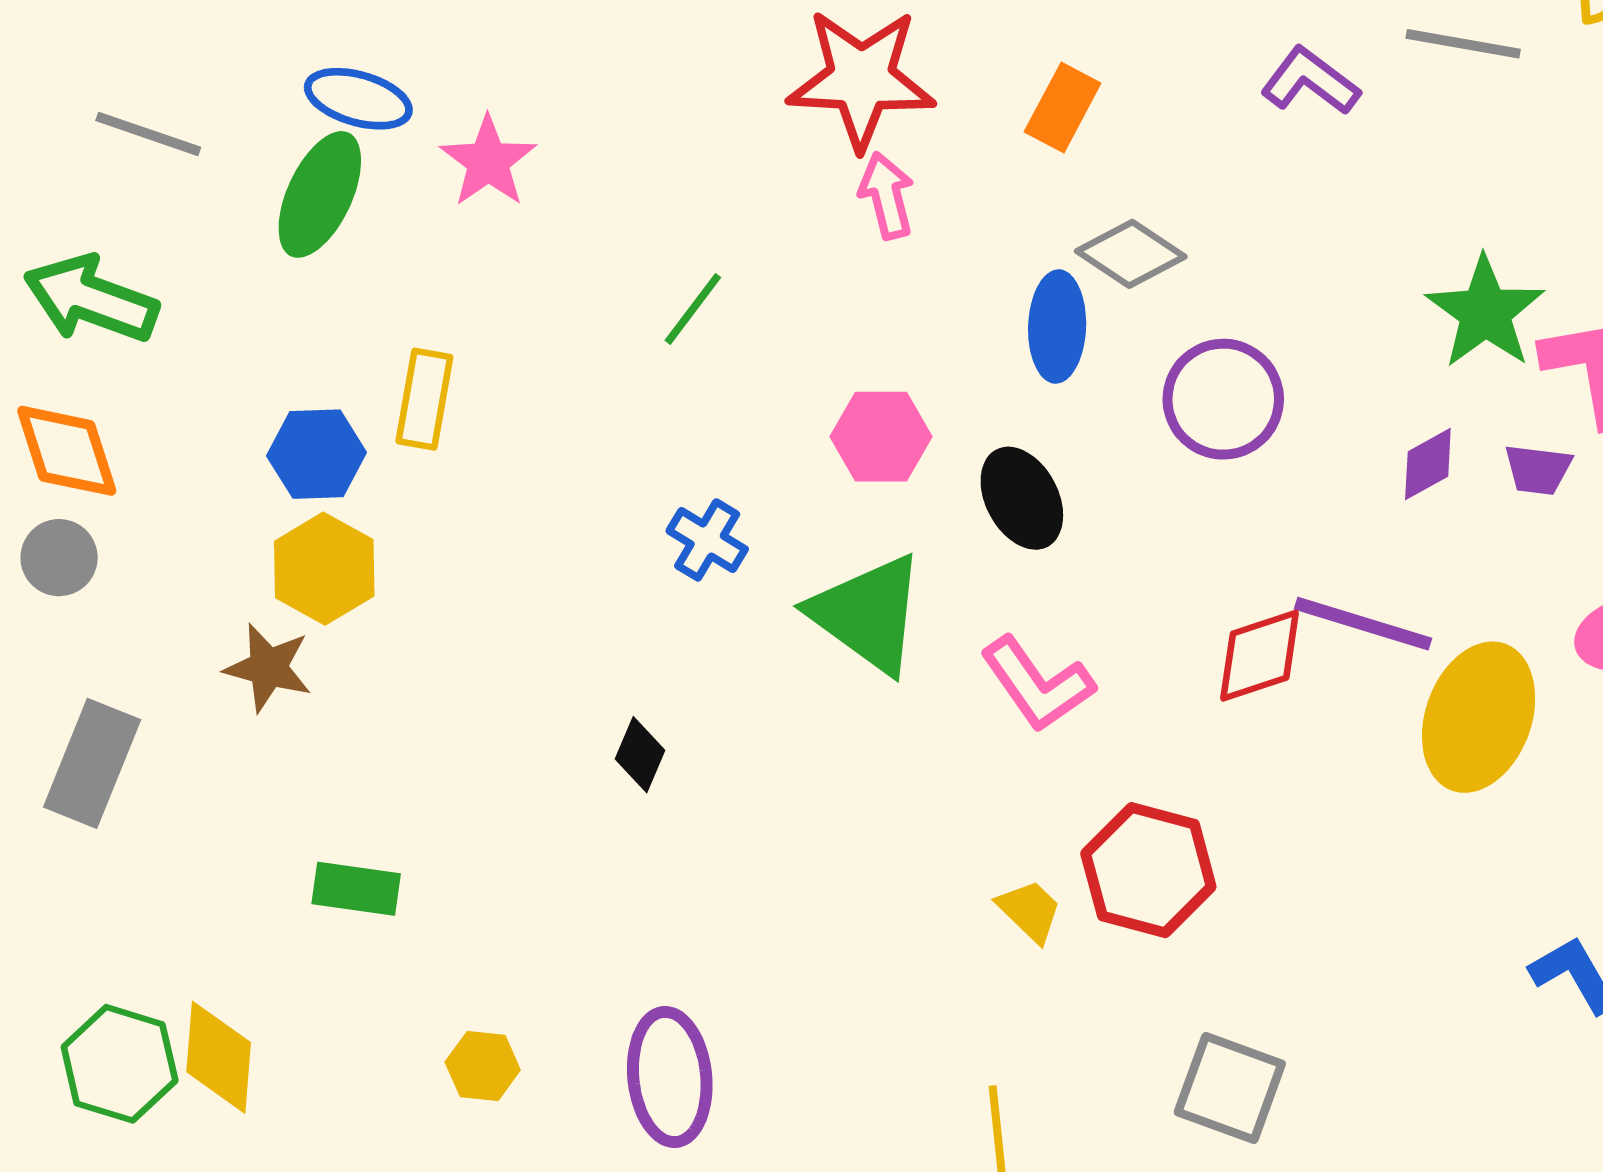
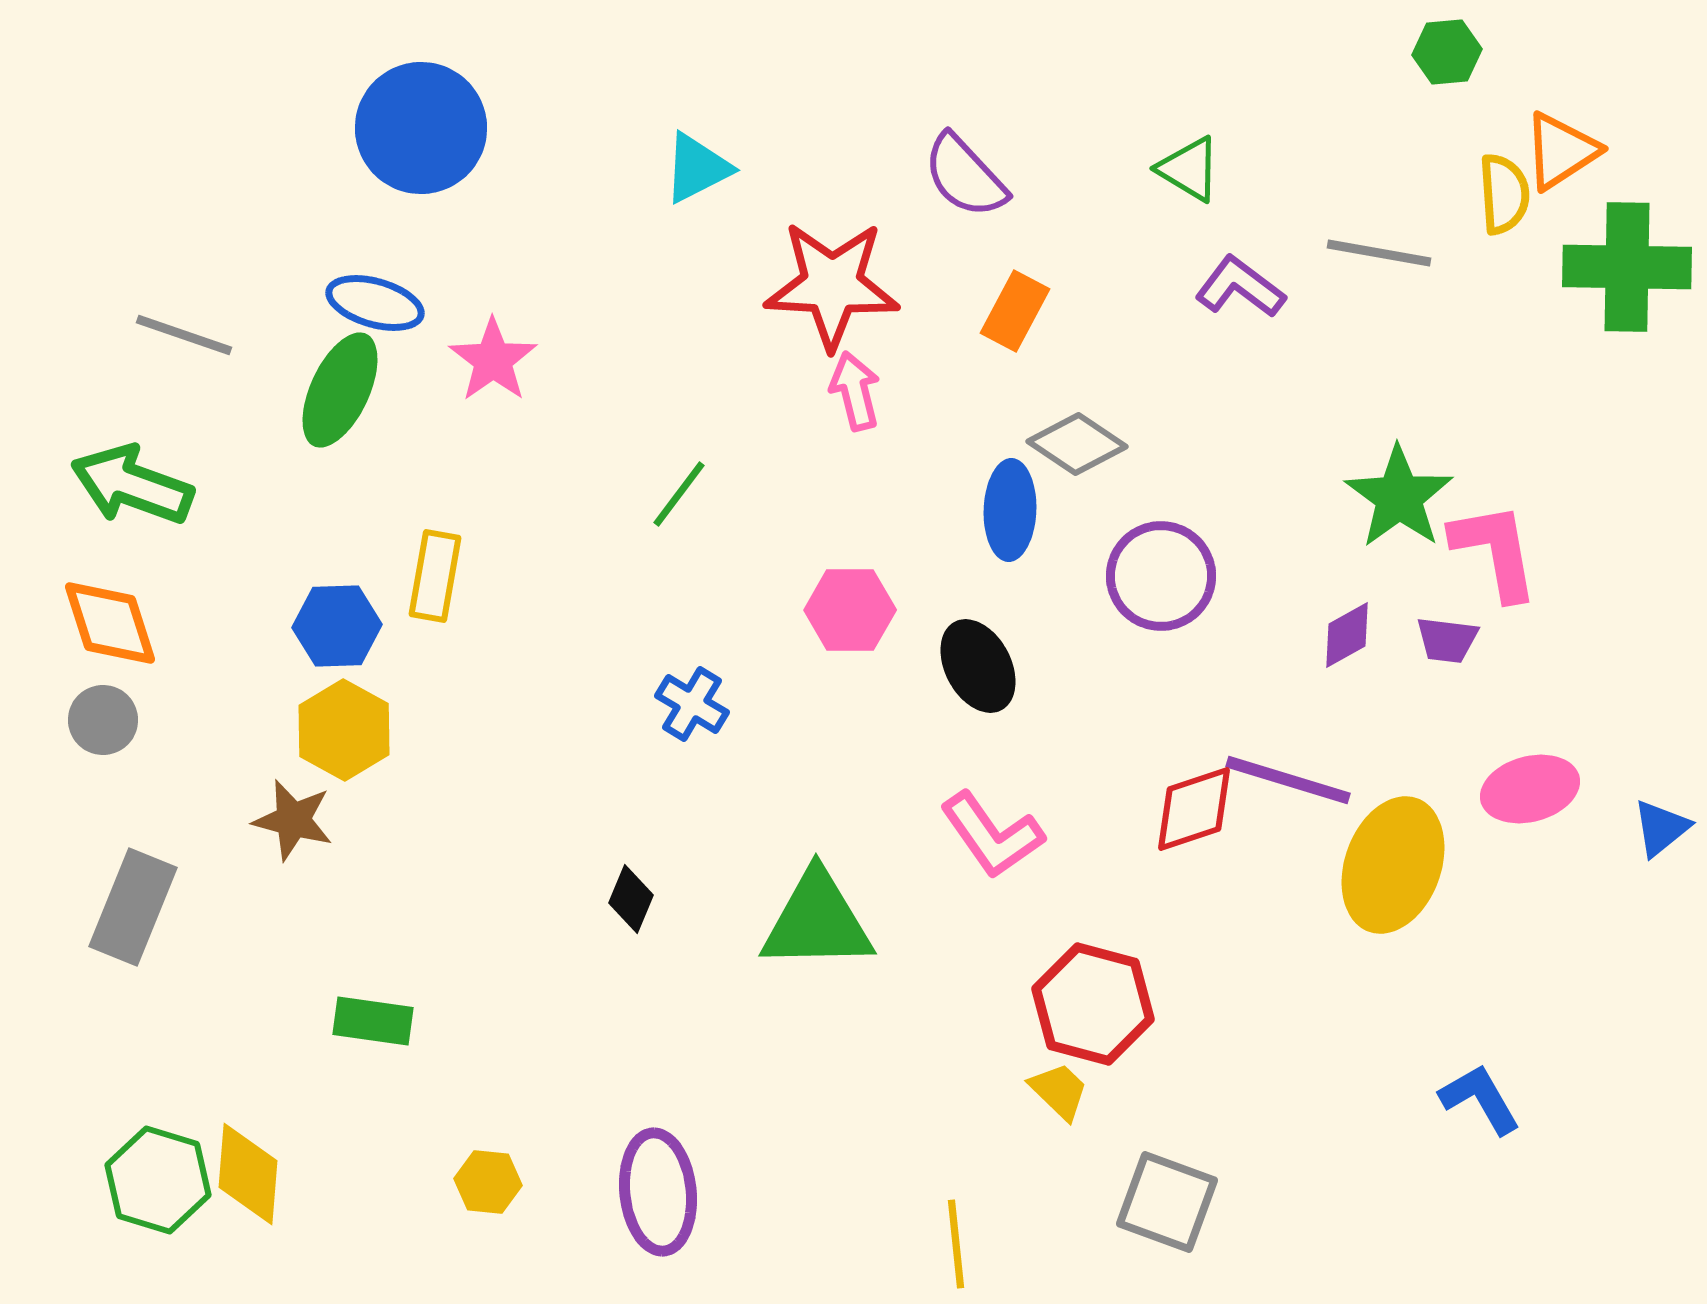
green triangle: (868, 614) -> (817, 921), moved, turned -37
yellow trapezoid: (1030, 911) -> (1059, 1091), moved

